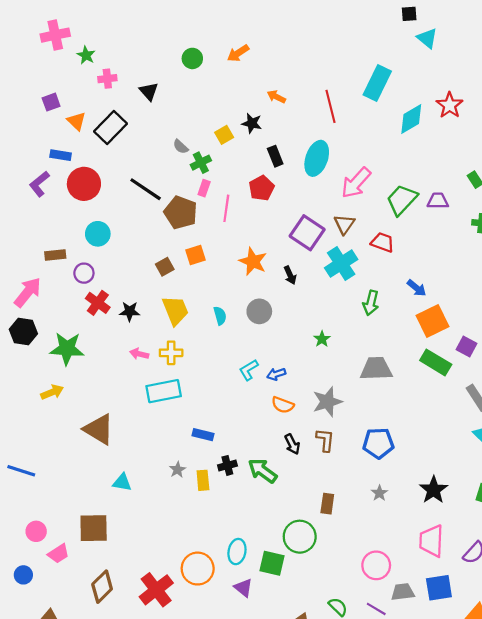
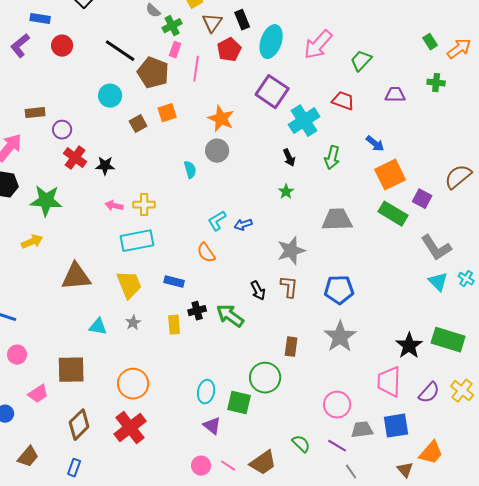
cyan ellipse: (317, 158) -> (271, 42), moved
red circle: (84, 184) -> (62, 46), size x0.7
green trapezoid: (402, 200) -> (361, 61), size x0.7
purple trapezoid: (438, 201) -> (395, 95), moved
brown triangle: (344, 224) -> (212, 23), moved
cyan circle: (98, 234) -> (110, 96), moved
black arrow: (290, 275) -> (289, 158), moved
yellow trapezoid: (175, 310) -> (129, 285), moved
gray circle: (259, 311) -> (217, 151), moved
orange semicircle: (283, 405) -> (206, 253), moved, turned 35
brown triangle: (99, 429) -> (76, 277), turned -36
gray star: (177, 470) -> (133, 323), moved
black star: (434, 490) -> (409, 346), moved
gray star: (379, 493) -> (340, 337), size x2.0
pink circle: (36, 531) -> (17, 355), moved
orange circle: (198, 569) -> (133, 384), moved

